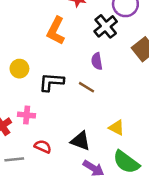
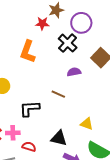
purple semicircle: (97, 61) -> (74, 72), moved, turned 96
black L-shape: (51, 82) -> (29, 109), moved
pink cross: (27, 115) -> (13, 133), moved

